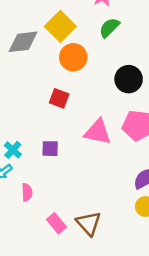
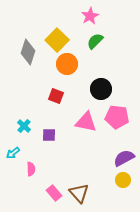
gray diamond: (23, 42) -> (28, 52), turned -65
black circle: (129, 79) -> (101, 89), moved
cyan cross: (13, 150) -> (24, 126), moved

